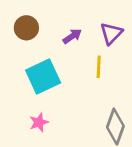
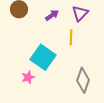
cyan square: (43, 77) -> (43, 57), moved, turned -30

